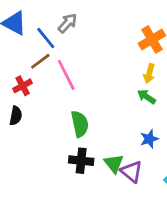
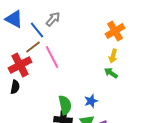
red cross: (23, 86) -> (20, 65), size x1.6
green semicircle: (80, 124) -> (65, 105), moved
blue star: (149, 139) -> (91, 101), moved

